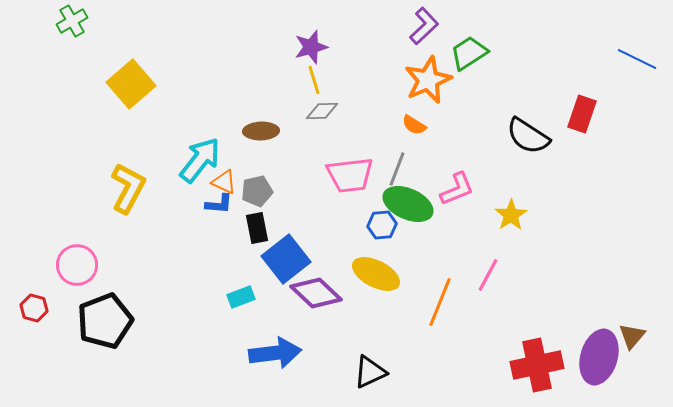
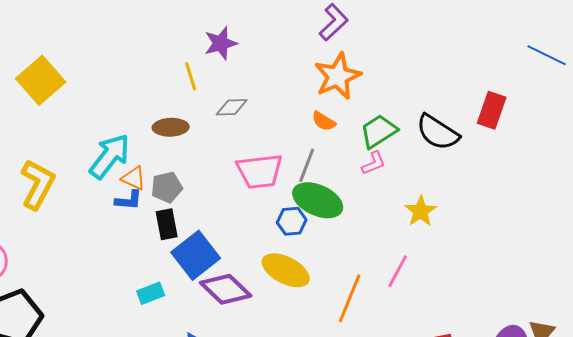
green trapezoid: (469, 53) -> (379, 131), moved
yellow line: (314, 80) -> (191, 76), moved
pink L-shape: (457, 189) -> (374, 163), moved, size x0.7

